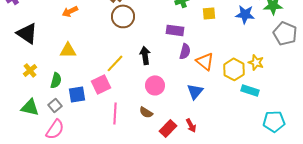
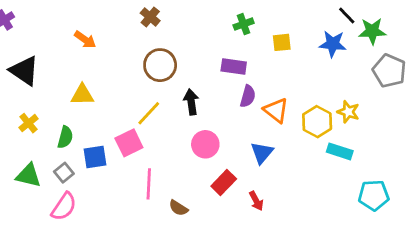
orange arrow: (70, 11) -> (85, 40), turned -119
brown circle: (123, 16) -> (160, 65), moved
brown semicircle: (146, 112) -> (178, 208), moved
red rectangle: (168, 128) -> (224, 183), moved

